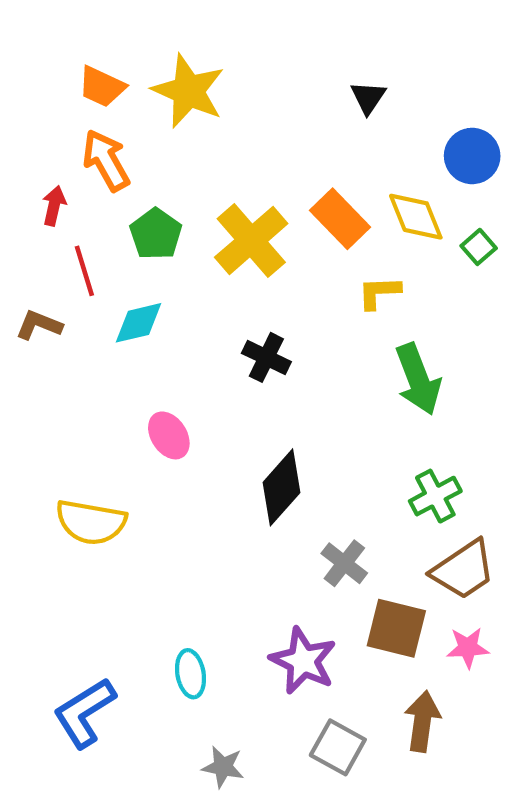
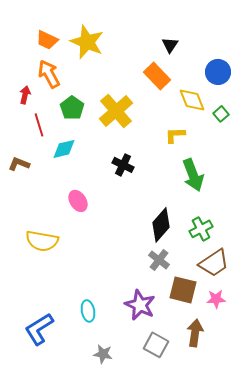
orange rectangle: (340, 219) -> (157, 76), moved
brown L-shape: (39, 325) -> (19, 164), moved
black diamond: (281, 487) -> (161, 225), moved

